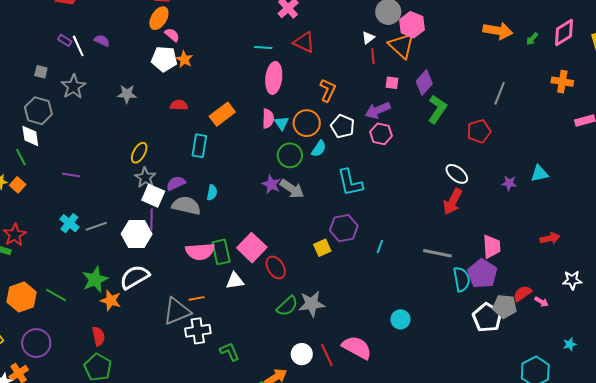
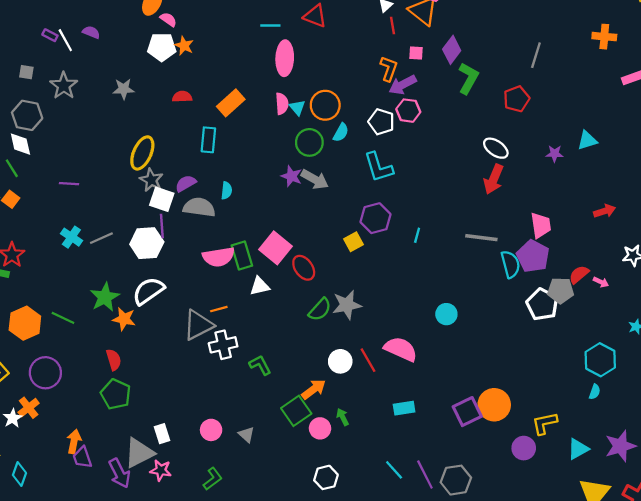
orange L-shape: (328, 90) -> (389, 69), moved
white pentagon: (343, 126) -> (381, 122), moved
yellow ellipse: (139, 153) -> (142, 153), size x1.4

